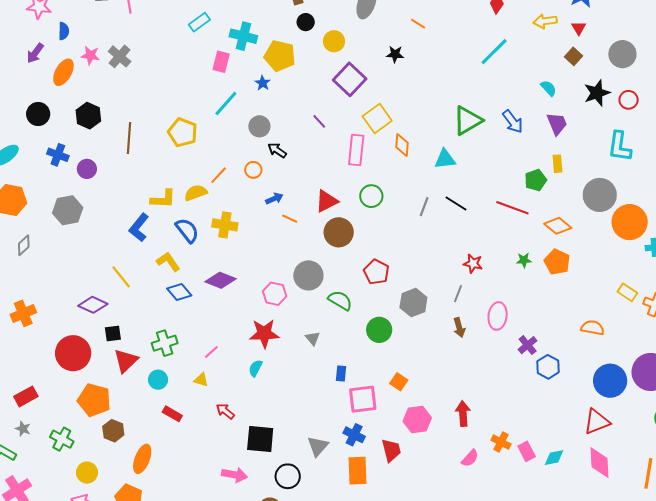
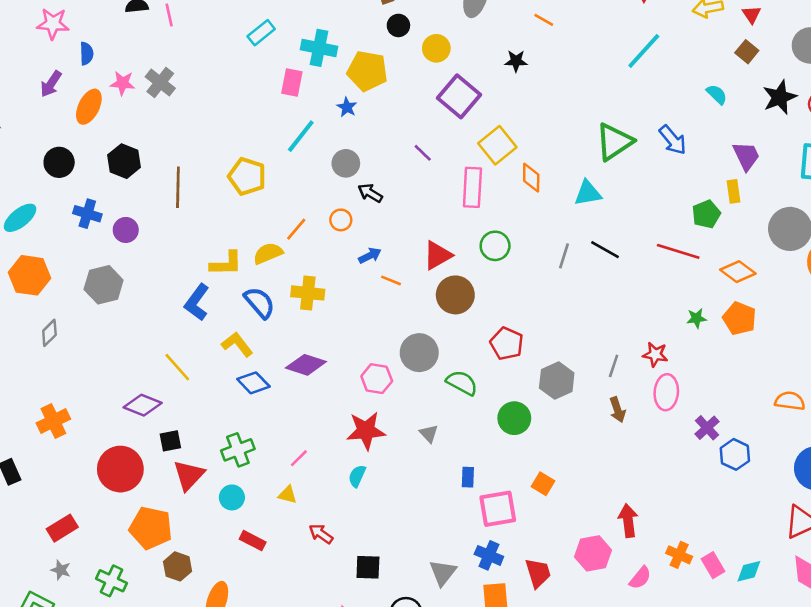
purple trapezoid: (557, 124) -> (746, 156), moved
red star: (473, 264) -> (655, 354), moved
pink hexagon: (417, 420) -> (593, 553), moved
black square: (260, 439) -> (368, 567), size x0.7

